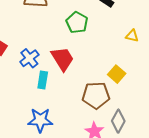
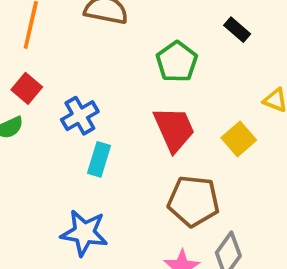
red trapezoid: (62, 59) -> (174, 129), moved
yellow square: (117, 74) -> (239, 139), moved

